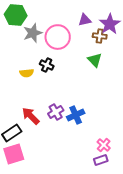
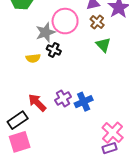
gray star: (33, 33) -> (45, 32), moved
brown cross: (100, 36) -> (97, 22), moved, turned 32
pink cross: (104, 145) -> (113, 133), size x1.5

